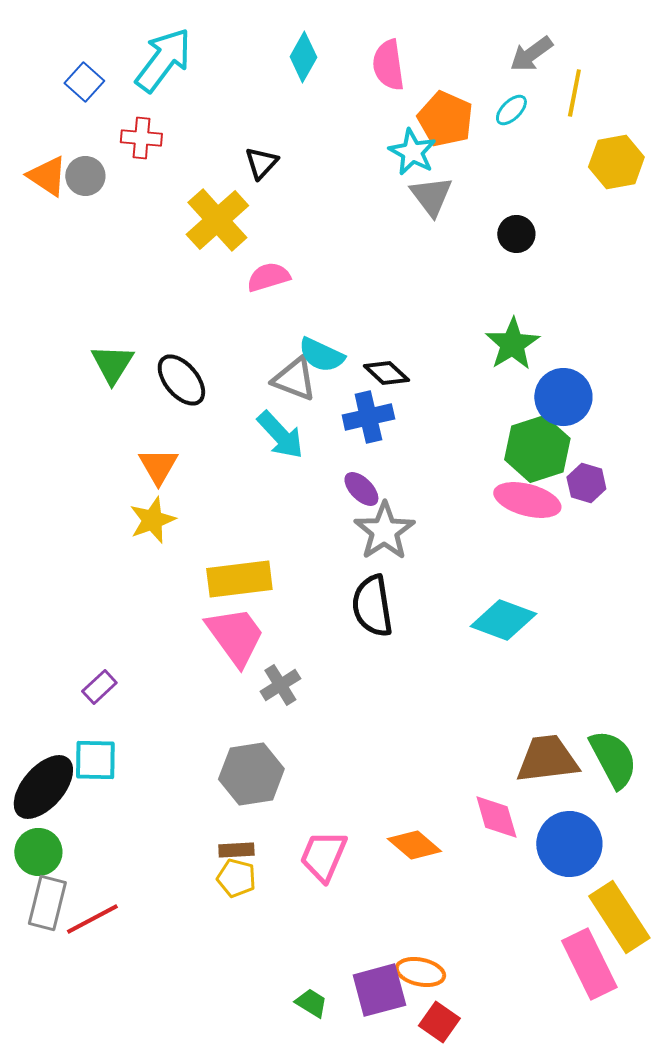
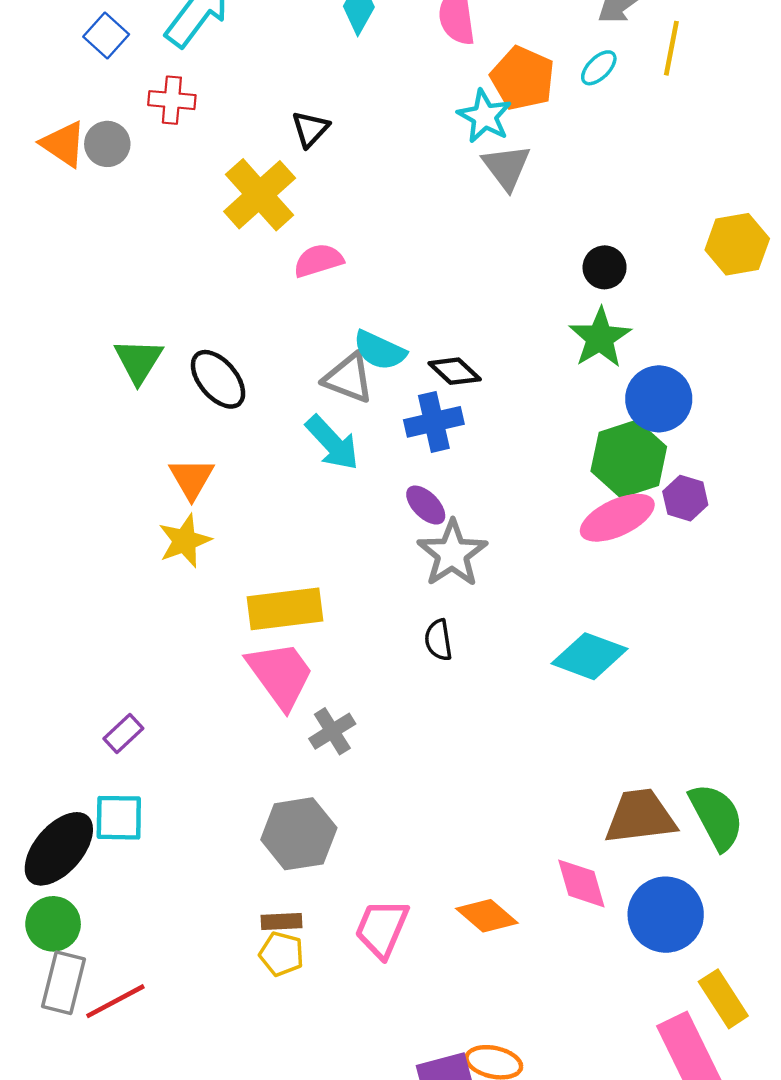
yellow hexagon: (616, 162) -> (737, 244), moved
black circle: (516, 234) -> (605, 267), moved
pink ellipse: (527, 500) -> (617, 518), turned -40
black semicircle: (372, 606) -> (438, 640), size x0.6
yellow rectangle: (619, 917) -> (723, 999), size x0.7

